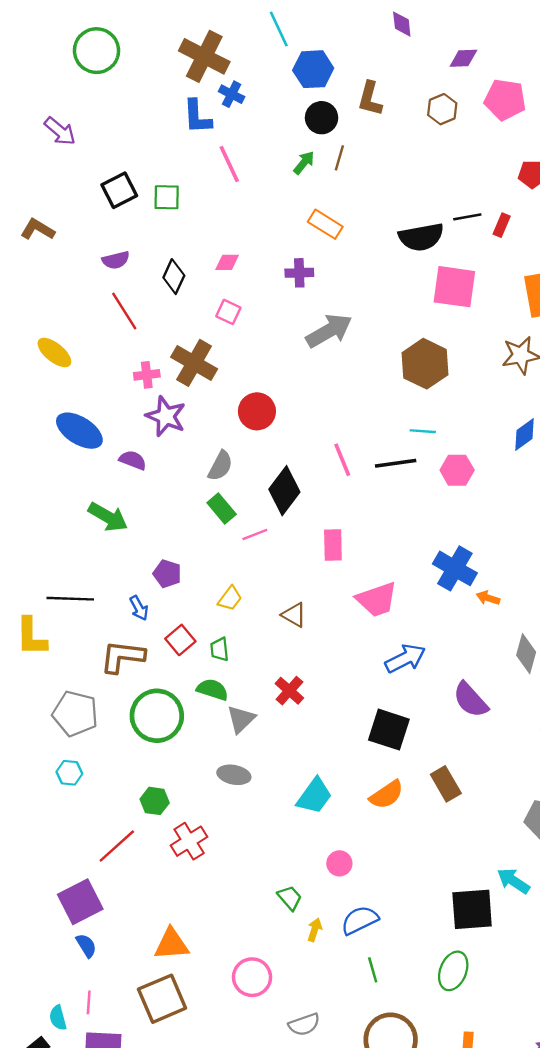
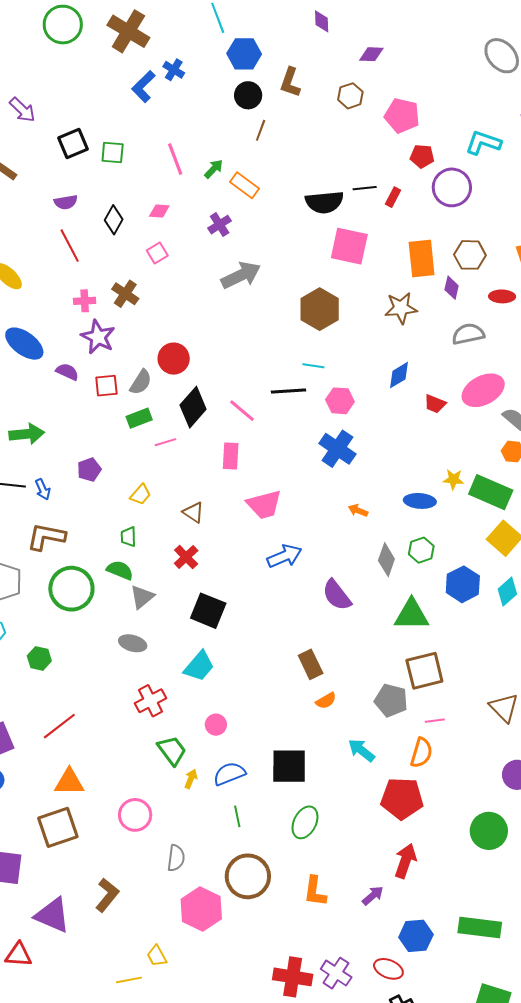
brown cross: (204, 56) -> (128, 31), moved
pink pentagon: (505, 100) -> (402, 116), moved
blue L-shape: (197, 117) -> (143, 87), turned 44
purple arrow: (60, 131) -> (22, 110), moved
green arrow: (304, 163) -> (214, 169), moved
pink line: (229, 164) -> (175, 159), moved
purple cross: (299, 273) -> (220, 225), turned -35
pink square: (228, 312) -> (157, 253), turned 30
brown cross: (194, 363) -> (125, 294), size x0.7
red circle: (257, 411) -> (174, 359), moved
pink line: (342, 460) -> (242, 411), moved, turned -32
green rectangle: (222, 508) -> (139, 418), turned -75
green arrow: (108, 517) -> (27, 434), moved, turned -40
blue cross: (455, 568) -> (337, 449), moved
purple pentagon: (167, 574) -> (89, 470), turned 30
blue arrow: (139, 608) -> (43, 489), moved
red square: (180, 640) -> (106, 386), moved, turned 30
red cross: (289, 691) -> (186, 557), moved
black square: (389, 730) -> (208, 611), moved
orange semicircle: (387, 795) -> (326, 701), moved, size x0.7
green hexagon: (155, 801) -> (39, 658), moved
red cross: (189, 841) -> (150, 701), moved
red line: (117, 846) -> (59, 726), moved
green trapezoid: (290, 898) -> (172, 750), size x1.4
black square: (472, 909) -> (289, 766), moved
gray semicircle: (304, 1024) -> (176, 858), turned -68

